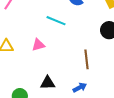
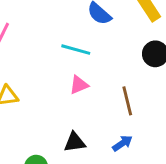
pink triangle: (38, 45) -> (79, 85), moved

